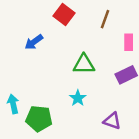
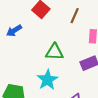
cyan star: (78, 98) -> (48, 80), size x1.5

